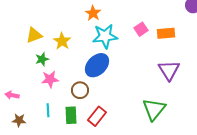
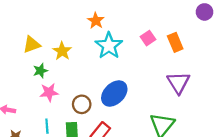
orange rectangle: (166, 33) -> (175, 42), turned 72
cyan star: (105, 36) -> (109, 46), turned -30
blue ellipse: (97, 65) -> (114, 93), moved

